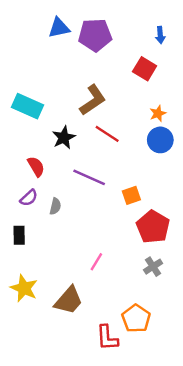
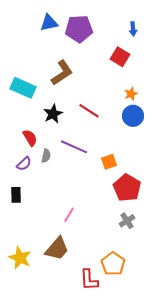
brown L-shape: (93, 100) -> (62, 73), moved
gray semicircle: (55, 206) -> (46, 156), moved
pink line: (96, 262) -> (69, 215), moved
yellow star: (24, 288) -> (20, 258), moved

